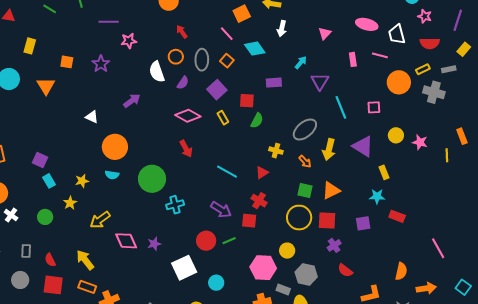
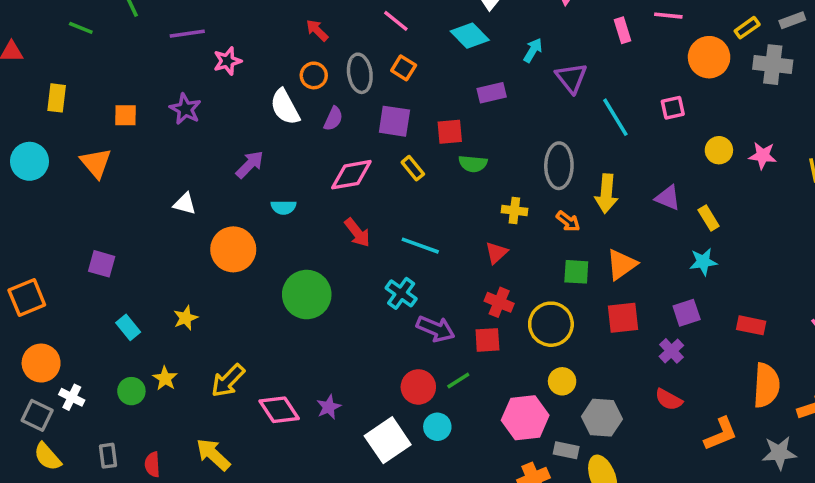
cyan diamond: (255, 49) -> (470, 36), moved
purple square: (217, 90) -> (394, 121), turned -30
pink diamond: (188, 116) -> (351, 175), turned -30
green semicircle: (257, 121) -> (473, 164), turned 77
gray ellipse: (305, 129) -> (559, 166), turned -40
purple triangle: (363, 146) -> (668, 198), moved, size x0.7
purple square: (40, 160) -> (102, 264), moved
cyan line: (227, 172) -> (420, 246), moved
cyan semicircle: (112, 175) -> (283, 207), moved
yellow star: (70, 203) -> (165, 378), moved
cyan cross: (175, 205) -> (401, 293), moved, turned -30
red rectangle: (397, 216) -> (751, 325), moved
yellow circle: (299, 218) -> (551, 324), moved
purple cross: (334, 245) -> (671, 351), moved
red semicircle: (50, 260) -> (152, 464), turned 32
orange semicircle: (401, 271) -> (766, 385), size x1.4
cyan circle: (216, 283) -> (437, 427), moved

